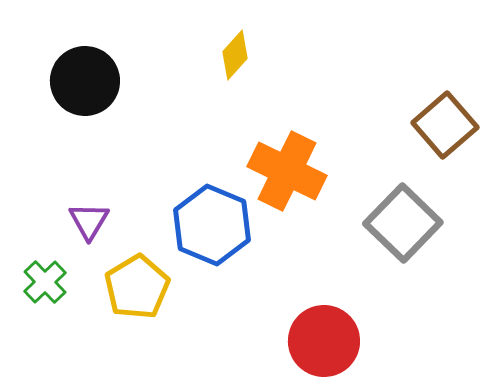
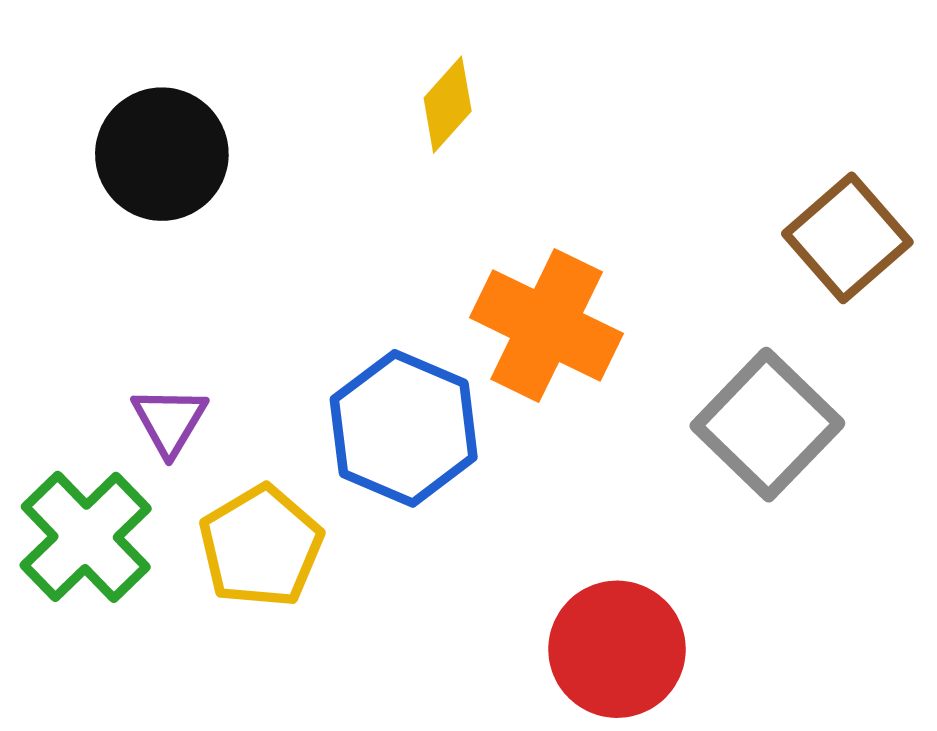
green cross: (45, 282) -> (86, 537), size x1.6

